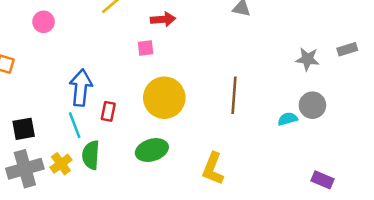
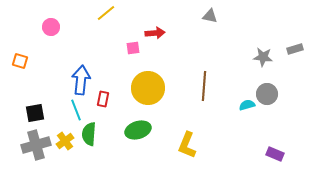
red arrow: (163, 19) -> (155, 33), moved

